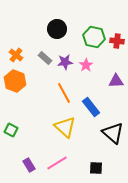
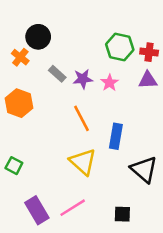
black circle: (57, 29) -> (38, 37), moved
orange cross: (16, 55) -> (20, 57), moved
purple triangle: (116, 81) -> (148, 80), moved
blue rectangle: (91, 107) -> (116, 136), turned 48
purple rectangle: (29, 165) -> (37, 210), size x1.5

